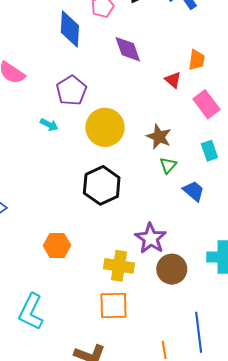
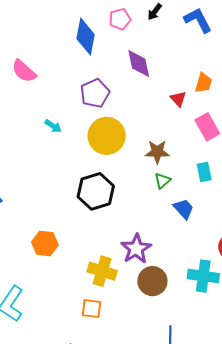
purple pentagon: (71, 90) -> (95, 93), moved
brown star: (159, 137) -> (157, 152), turned -30
orange square: (113, 305) -> (92, 309), size x0.7

